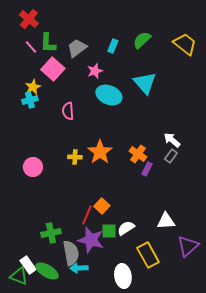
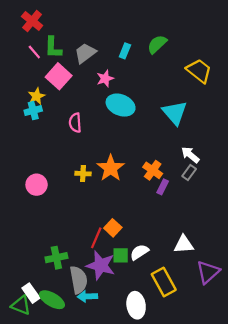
yellow trapezoid: (185, 44) -> (199, 71), moved
cyan triangle: (145, 83) -> (175, 113), moved

